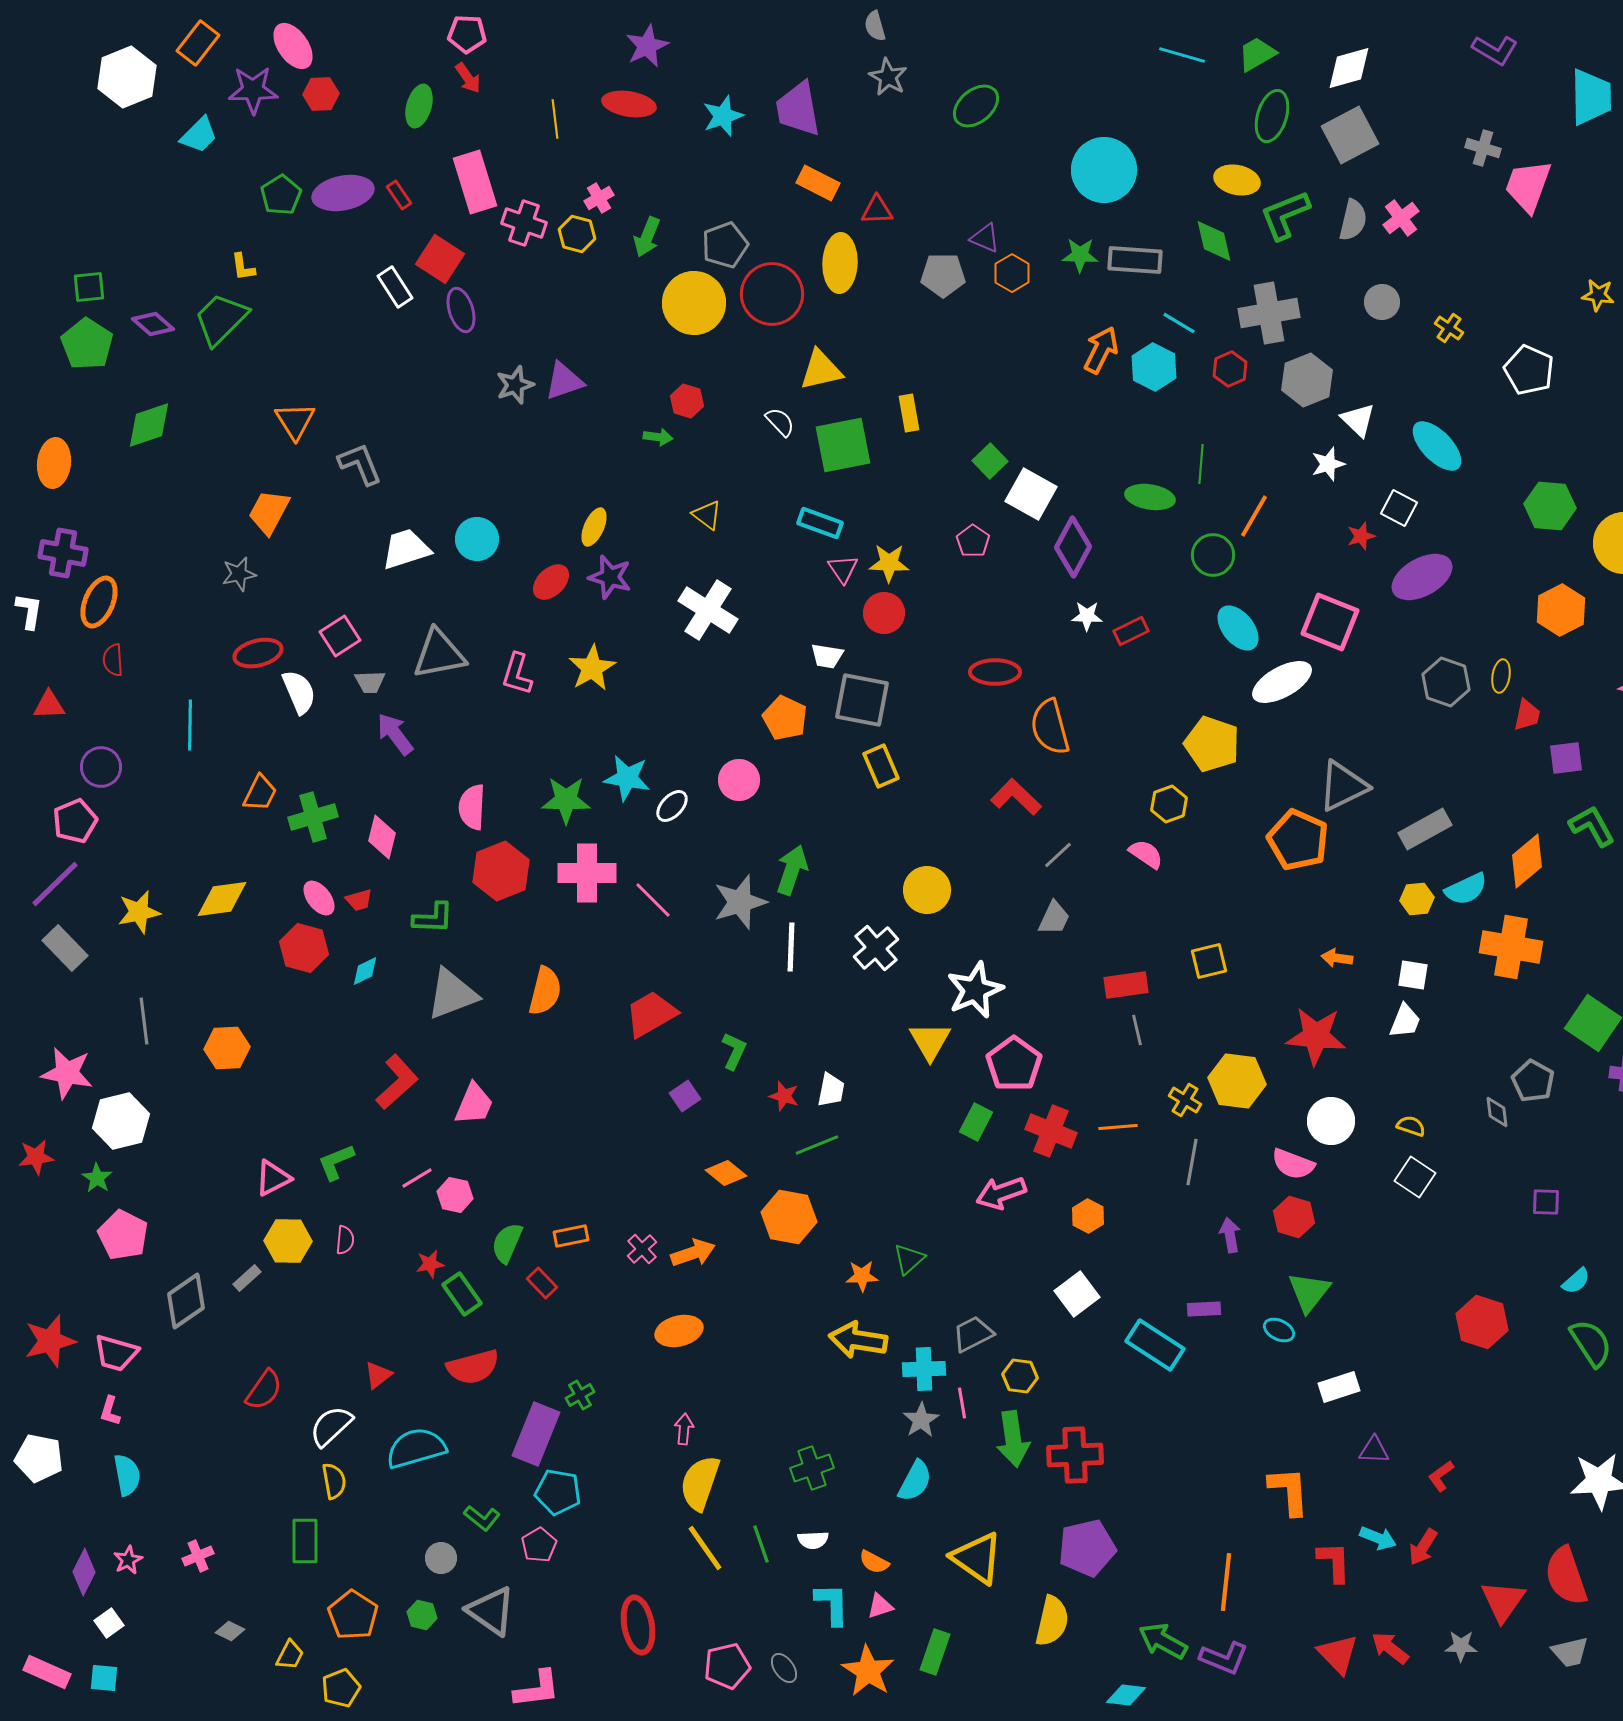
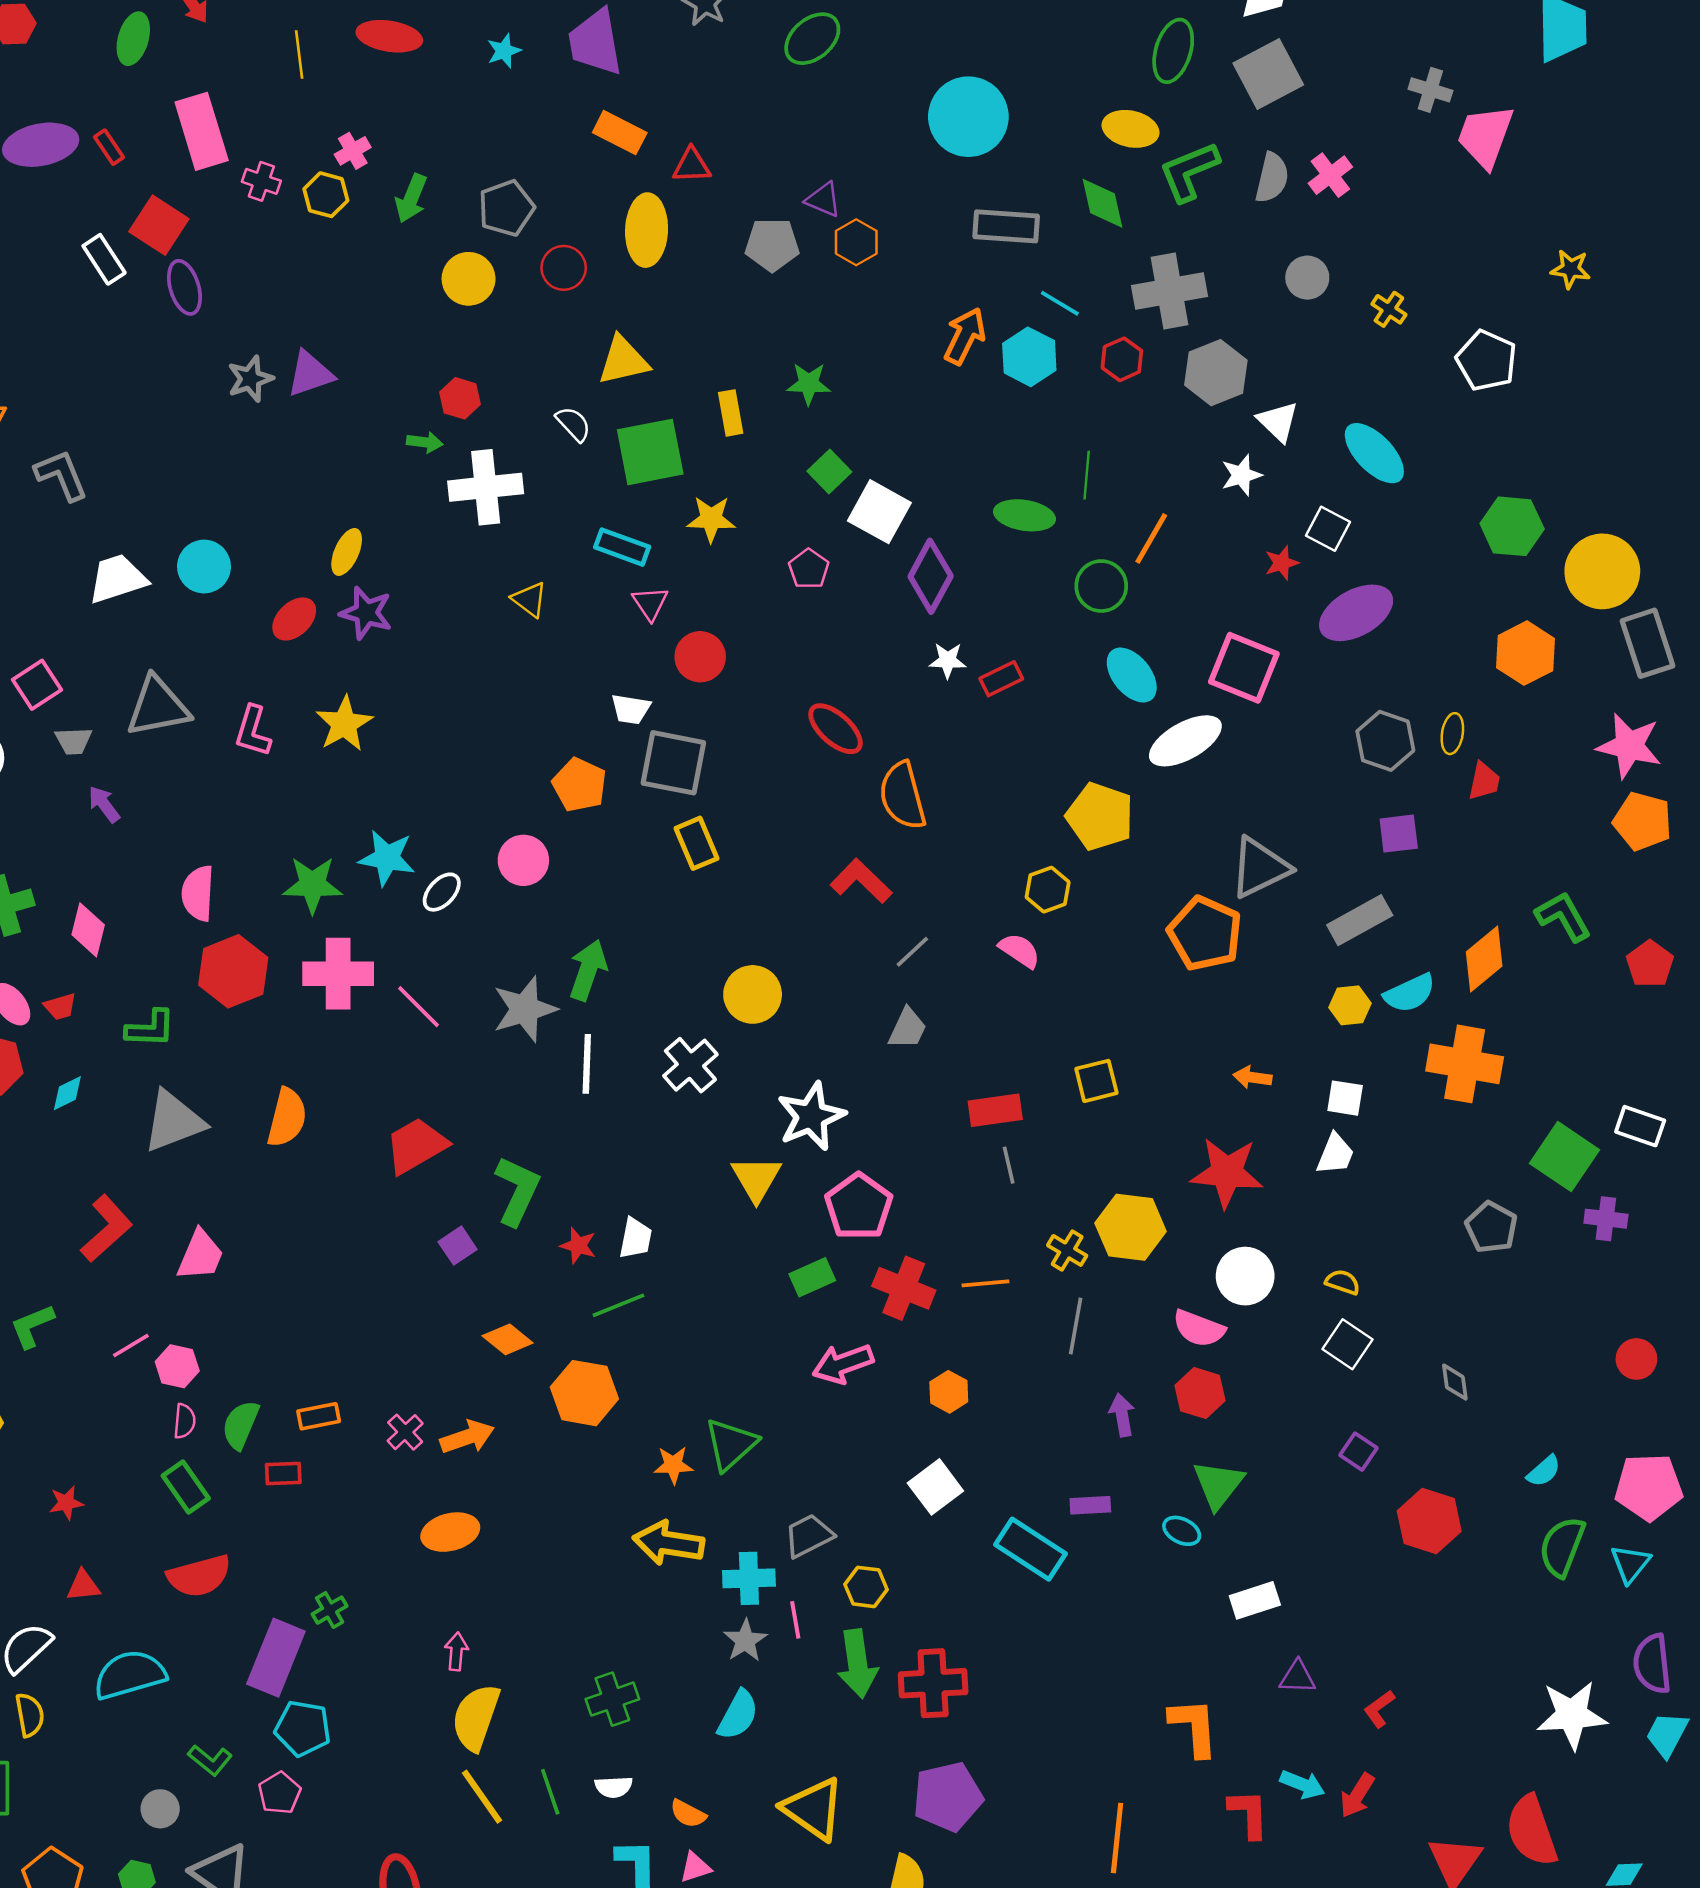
cyan star: (723, 116) -> (504, 51), size x0.7
pink cross: (524, 223) -> (261, 181), size x0.7
green star: (1080, 255) -> (809, 384), moved
red circle: (772, 294) -> (564, 268), size x0.6
yellow circle: (694, 303) -> (469, 279), size x0.7
yellow triangle: (707, 515) -> (529, 599), moved
yellow star: (889, 563) -> (711, 519), moved
white cross: (708, 610) -> (486, 487), moved, turned -38
red ellipse: (995, 672) -> (835, 729), turned 42
purple arrow: (395, 734) -> (104, 804), size x0.7
purple square: (1566, 758) -> (1399, 834), moved
green L-shape: (734, 1051) -> (517, 1191), size x1.5
gray diamond: (1497, 1112) -> (1455, 1382), moved
green rectangle: (976, 1122) -> (812, 1277), turned 39
purple square: (1546, 1202) -> (1358, 1452), moved, turned 32
pink semicircle: (345, 1240) -> (184, 1421), moved
green triangle: (909, 1259) -> (731, 1444), size x1.4
red star: (430, 1264) -> (66, 1503), moved
red rectangle: (542, 1283) -> (283, 1474), turned -48
green semicircle: (1591, 1343) -> (1562, 1547), turned -126
red triangle: (378, 1375) -> (83, 1586), turned 32

